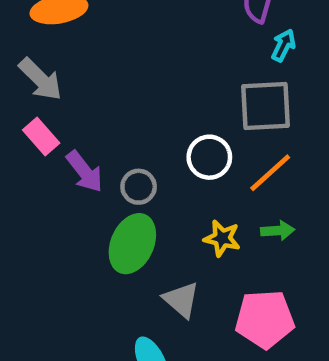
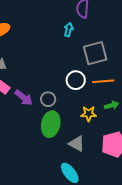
cyan arrow: (283, 45) -> (69, 30), moved
orange line: (270, 173) -> (103, 81), turned 50

